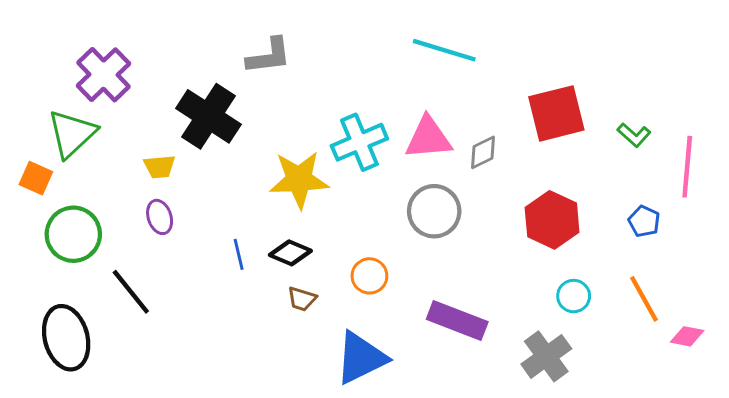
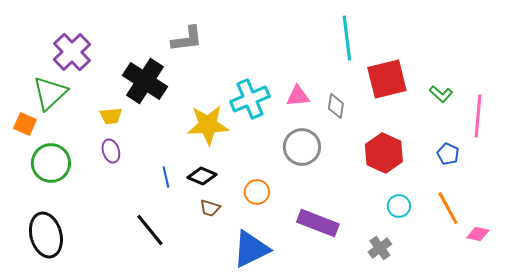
cyan line: (444, 50) -> (347, 38), moved, turned 66
pink triangle: (428, 138) -> (298, 96), size x0.7
gray diamond: (483, 152) -> (336, 106), turned -55
black line: (131, 292) -> (150, 230), moved
gray cross: (546, 356) -> (380, 248), size x0.7

